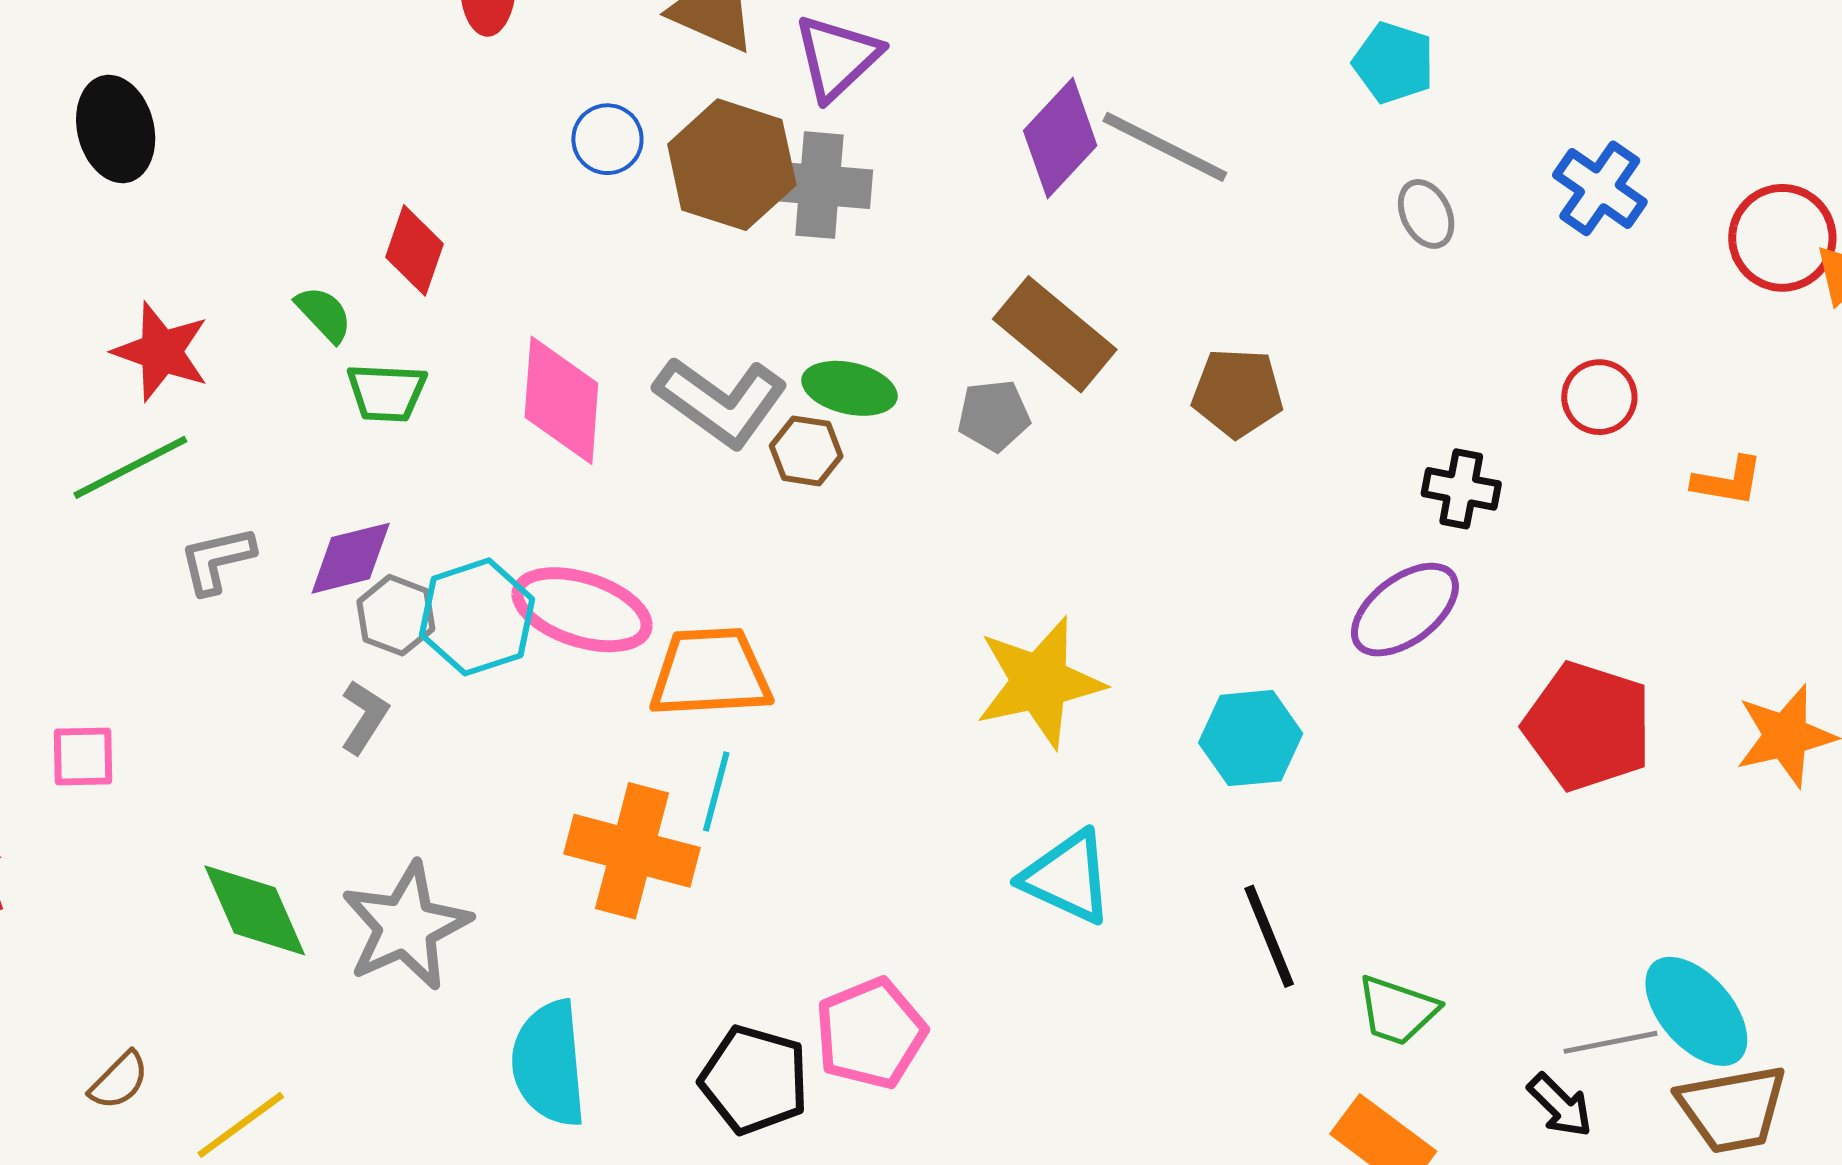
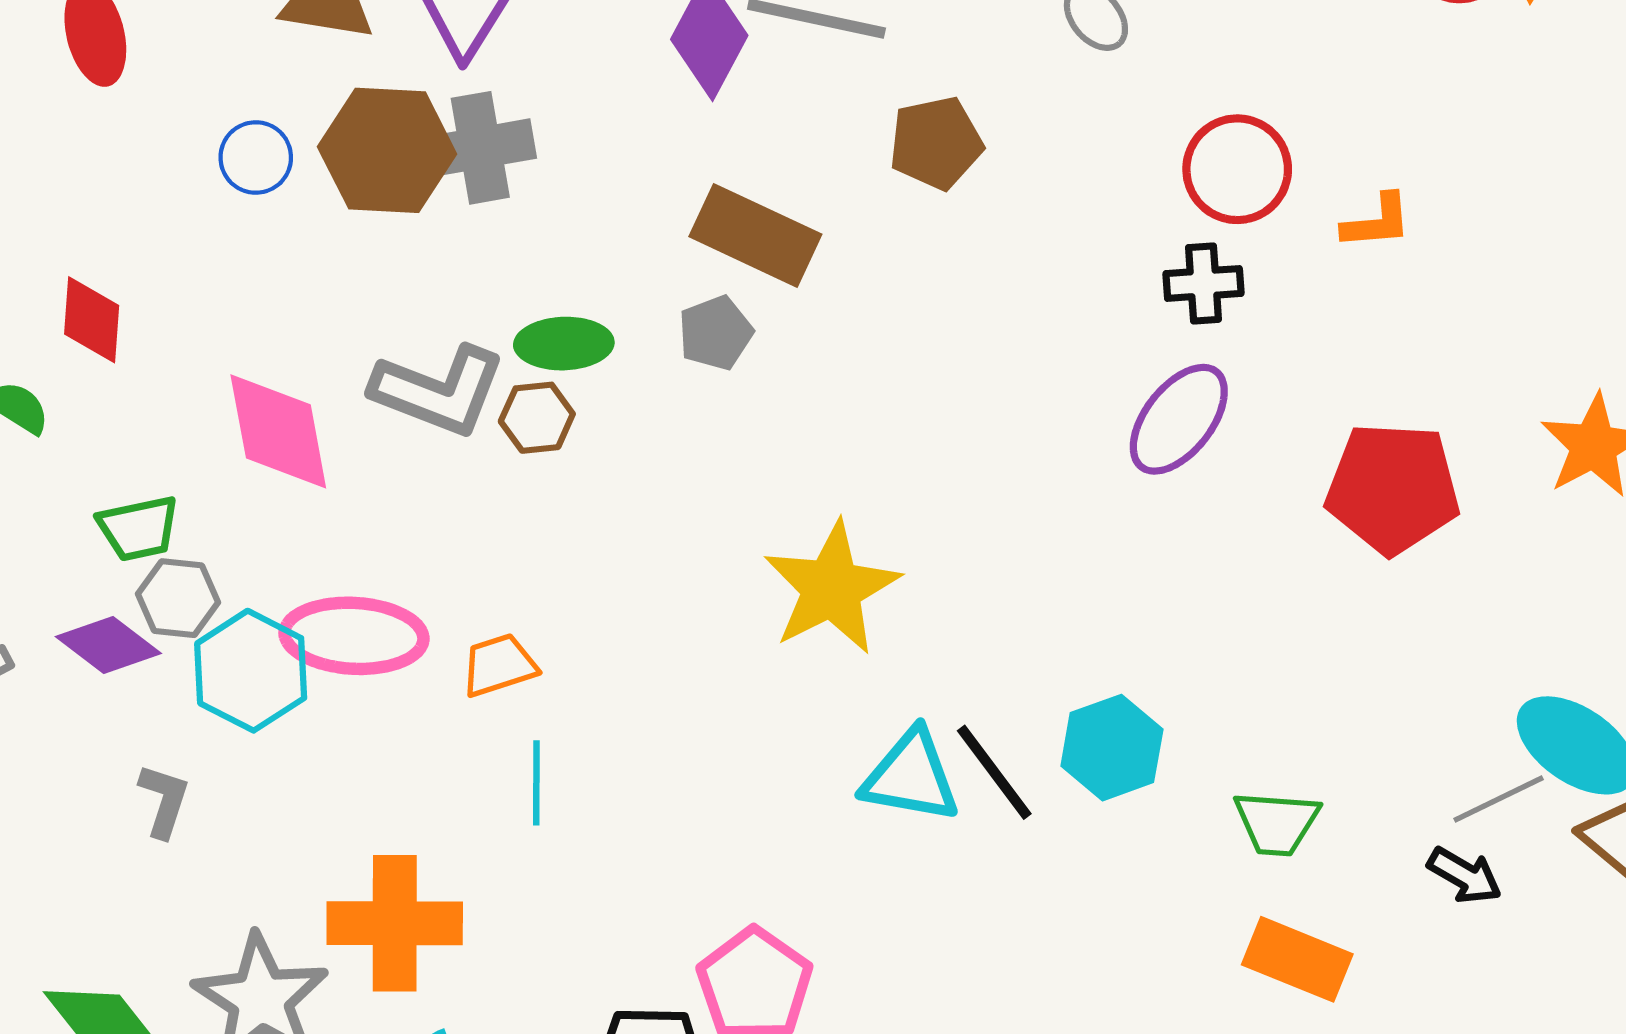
green trapezoid: (387, 393) -> (138, 528), moved
brown pentagon: (1237, 393) -> (936, 143), moved
red circle: (1599, 397) -> (1237, 169), moved, size x1.4
orange L-shape: (1728, 481) -> (1377, 222), moved
purple diamond: (351, 558) -> (108, 645), turned 66
gray hexagon: (396, 615) -> (178, 598), moved
orange trapezoid: (710, 673) -> (499, 665), size x0.6
cyan hexagon: (1251, 738) -> (1112, 748), moved
orange cross: (632, 851) -> (395, 923), moved
black line: (1269, 936) -> (994, 772), moved

